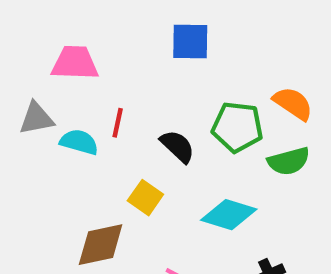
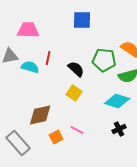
yellow square: (145, 198) -> (74, 93), moved
cyan diamond: (229, 215) -> (117, 101), moved

